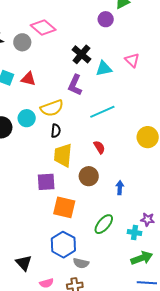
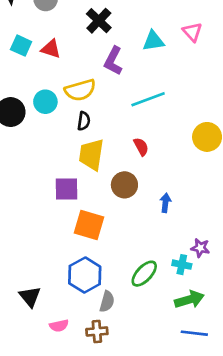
black cross: (81, 54) -> (99, 21), moved
green ellipse: (104, 224) -> (144, 274), moved
gray semicircle: (81, 263) -> (107, 302), turned -91

